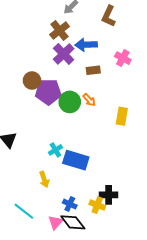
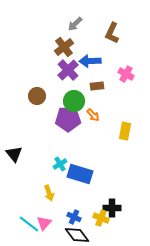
purple pentagon: (48, 92) -> (68, 119), moved
green circle: (70, 102) -> (74, 101), moved
pink triangle: (55, 222) -> (44, 223), moved

